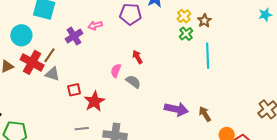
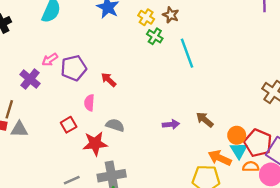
purple pentagon: (130, 14) -> (74, 68), moved
gray semicircle: (133, 82) -> (115, 125), moved
red square: (74, 90) -> (69, 125), moved
red star: (94, 101) -> (95, 144), moved, turned -30
purple arrow: (176, 109) -> (171, 124), size x0.6

